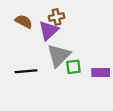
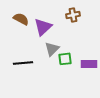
brown cross: (56, 17) -> (73, 15), moved
gray triangle: (59, 55) -> (52, 49), size x0.7

